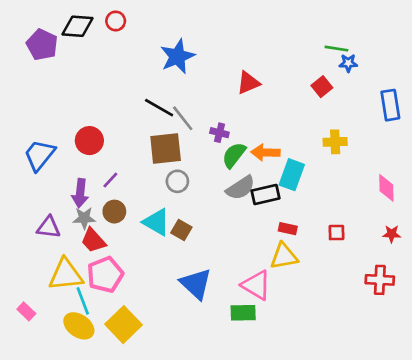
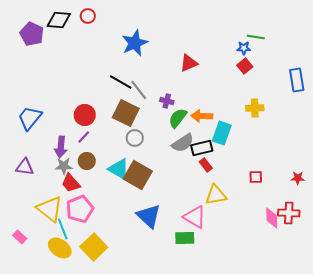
blue star: (348, 63) -> (244, 48), moved
red circle: (89, 141) -> (85, 115), moved
brown square: (166, 148) -> (126, 113), turned 32
pink diamond: (386, 188) -> (272, 218), moved
purple triangle: (49, 227) -> (25, 167), moved
red rectangle: (288, 229) -> (206, 165), moved, turned 40
brown square: (181, 230) -> (138, 175), size x1.8
yellow triangle: (66, 275) -> (50, 209), turned 44

